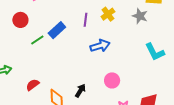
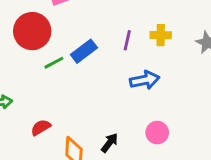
yellow cross: (108, 14) -> (161, 35), turned 32
red circle: (20, 20) -> (32, 31), size x1.6

